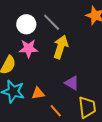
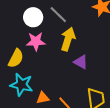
purple triangle: (72, 83) -> (81, 62), moved
orange triangle: (38, 93) -> (43, 98), moved

